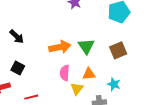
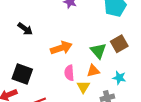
black arrow: (17, 37) -> (25, 29), moved
green triangle: (86, 46) -> (98, 51), moved
black square: (18, 68) -> (22, 74), size x1.5

